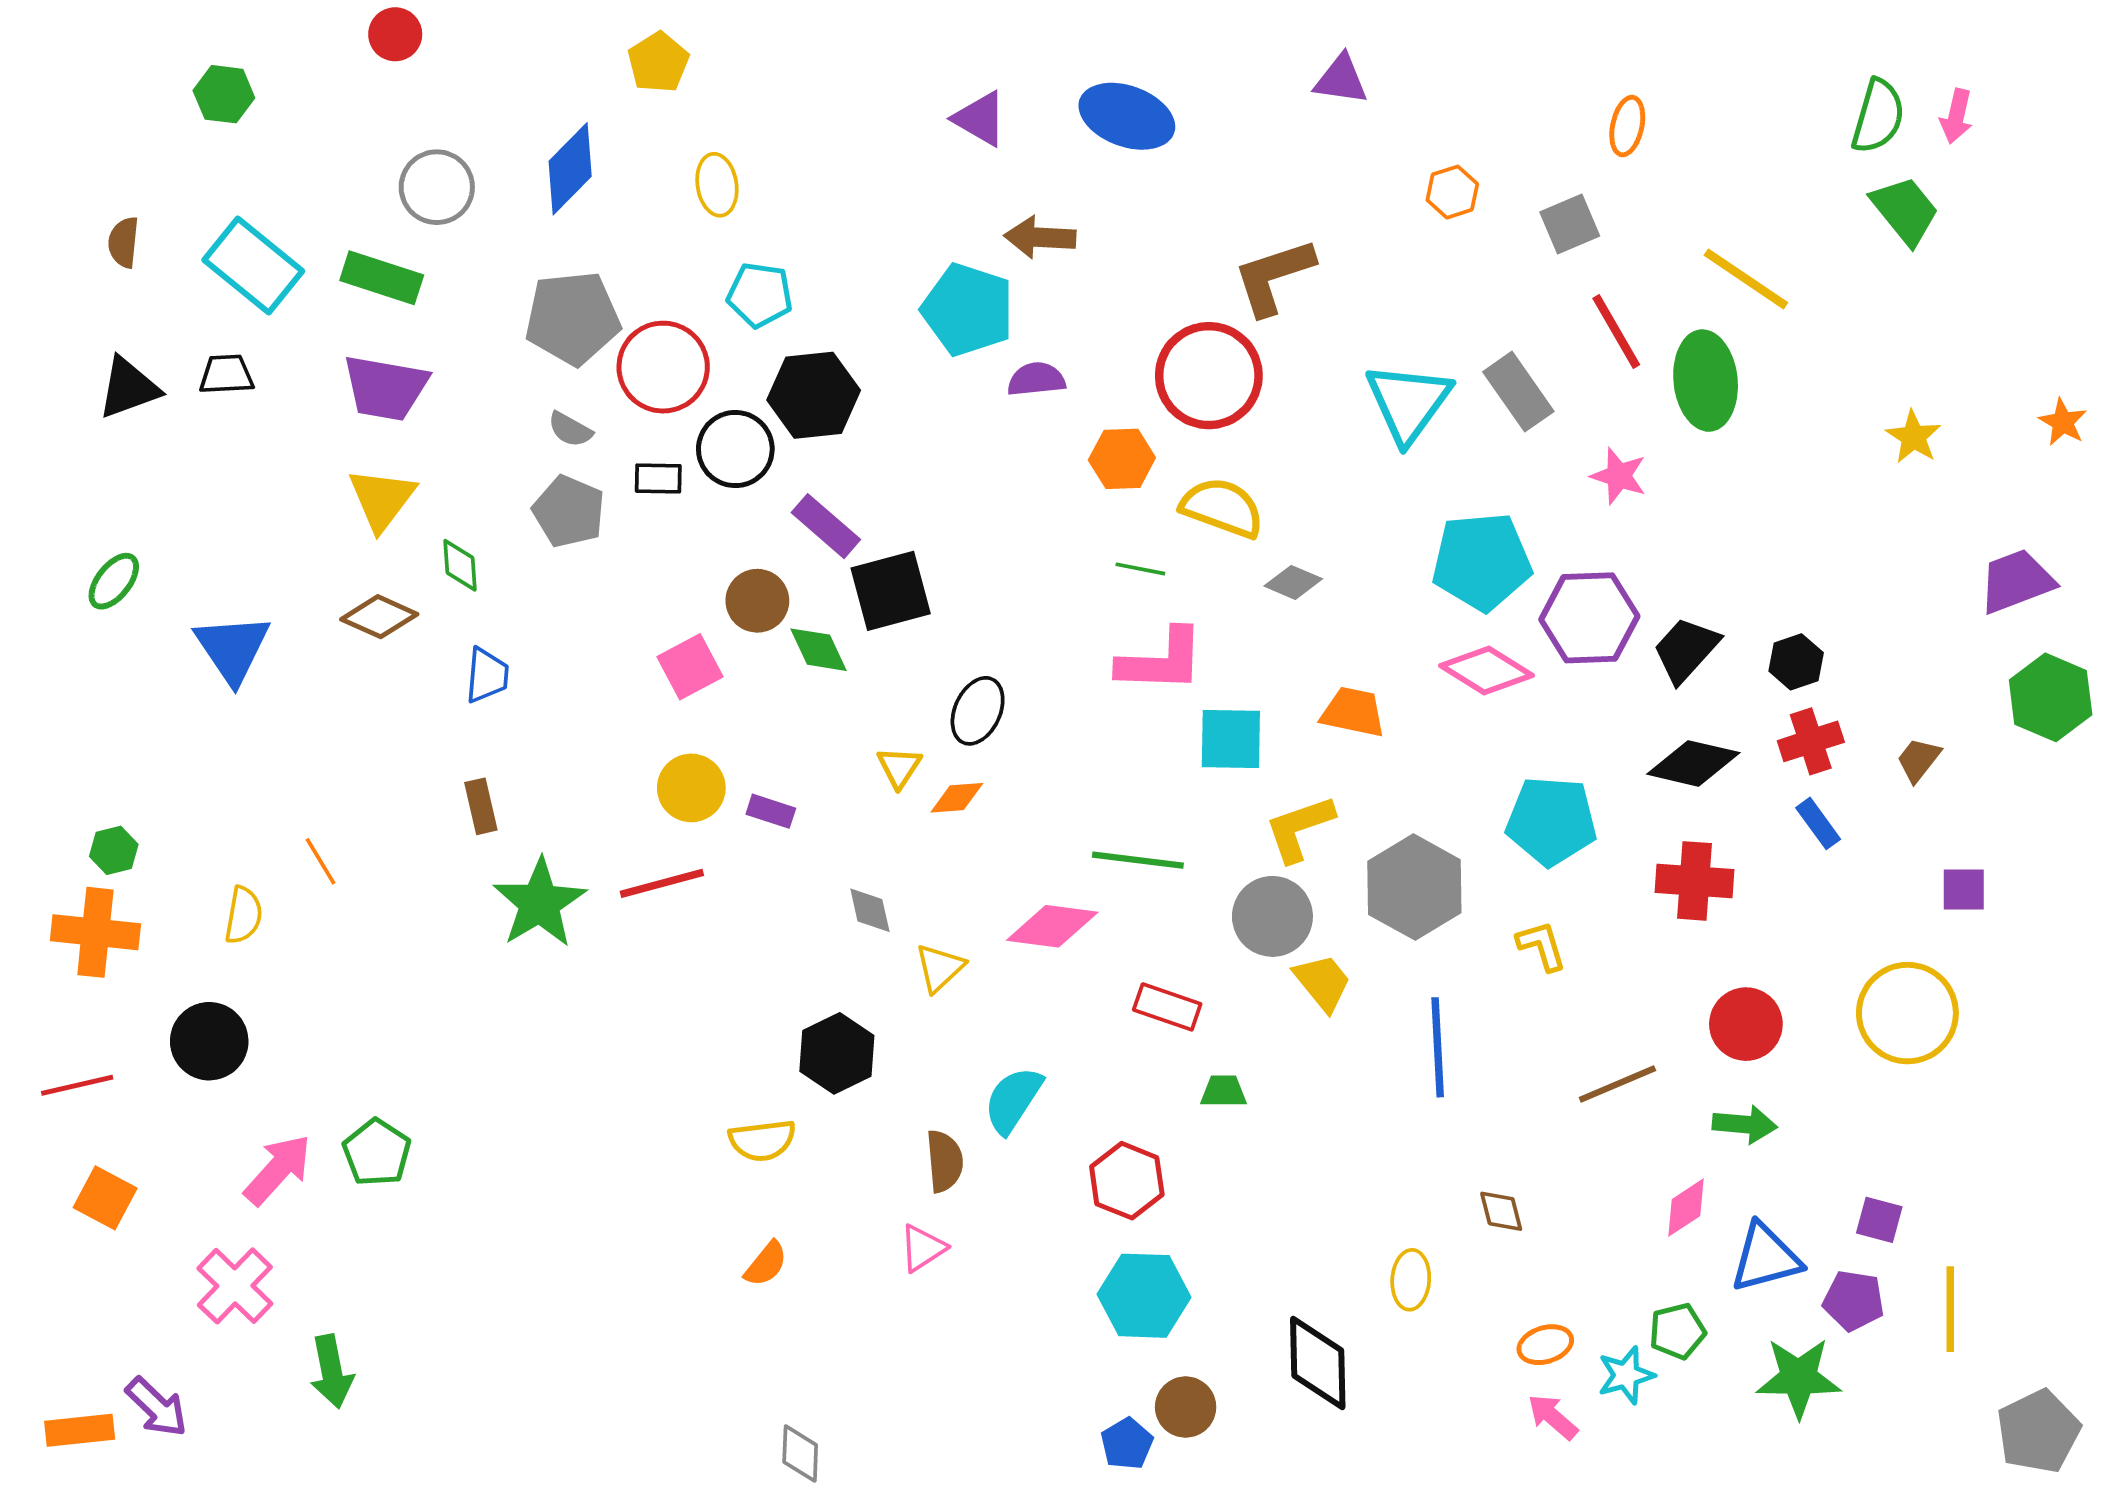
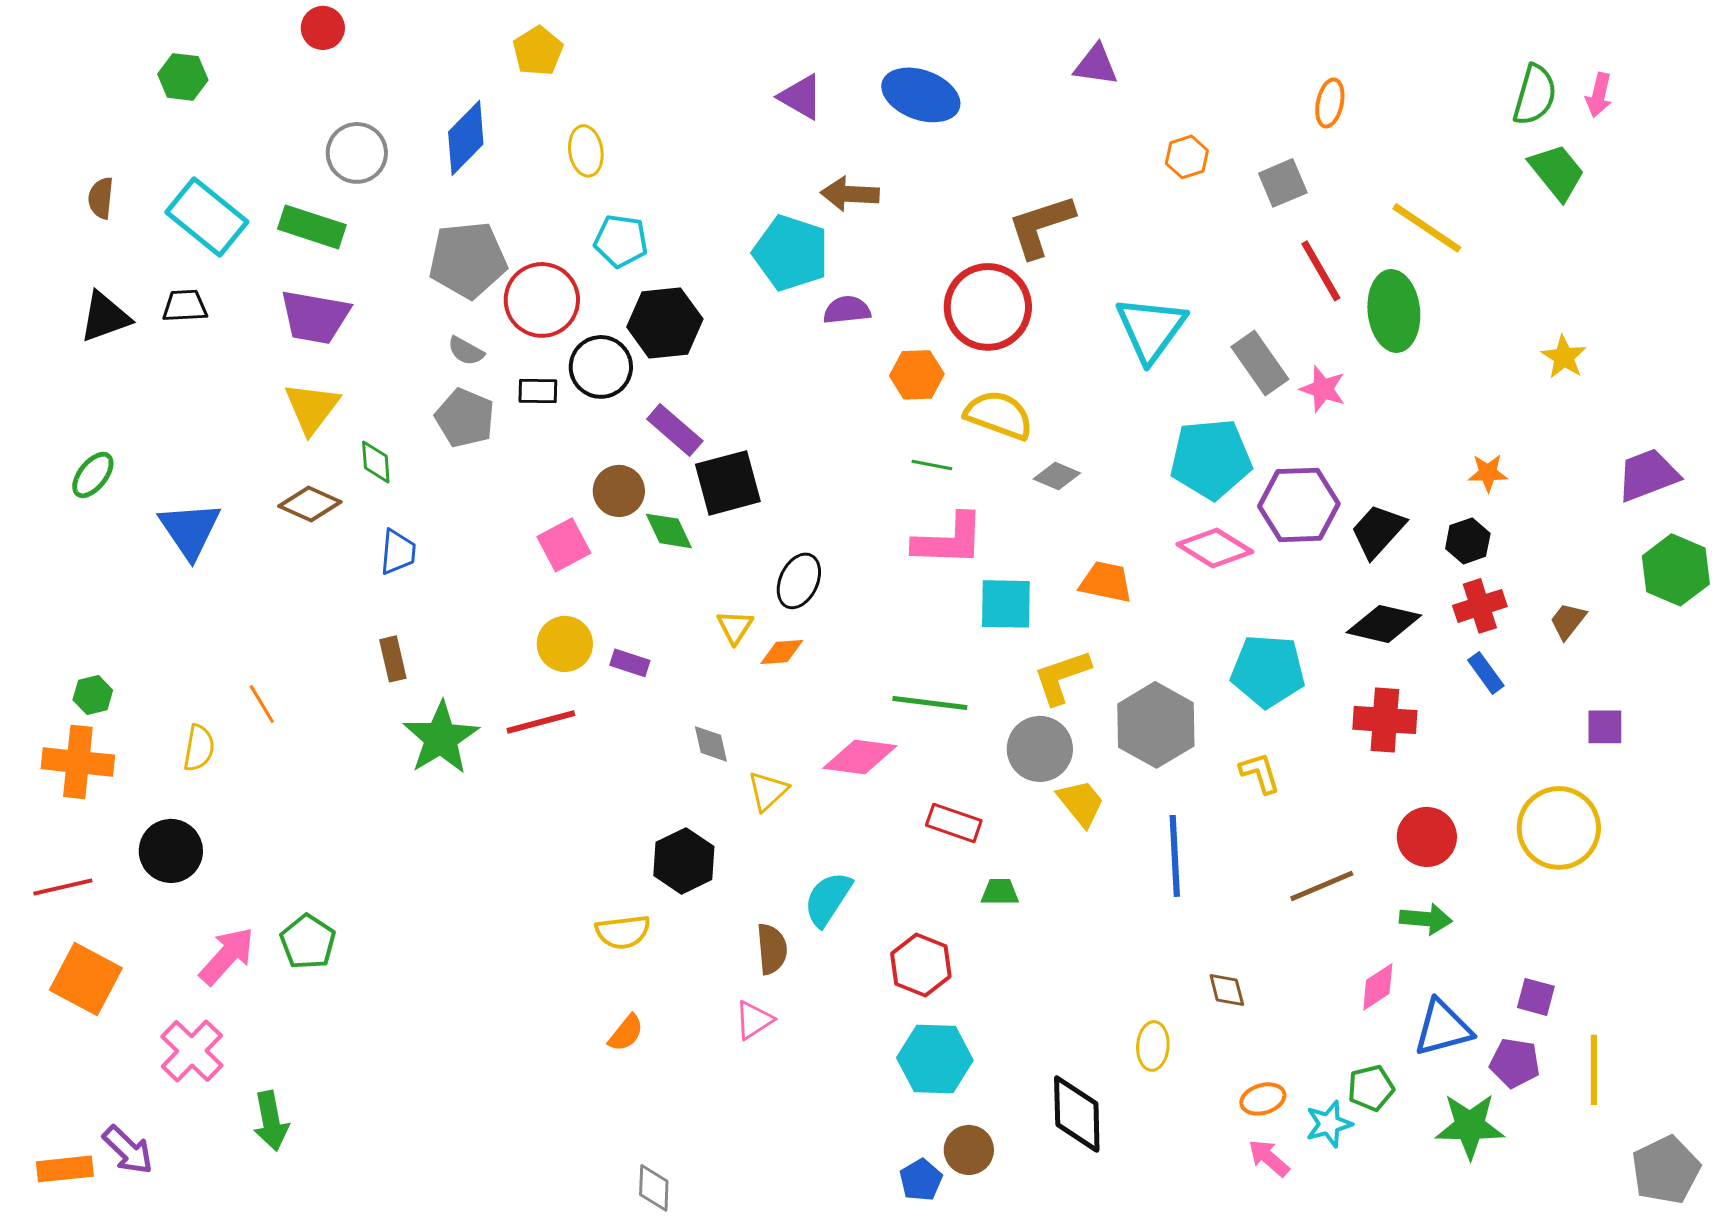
gray rectangle: (1518, 392) -> (1260, 363), moved
orange star: (2063, 422) -> (1488, 473), moved, turned -30
orange square: (105, 1198) -> (86, 979), size x1.4

